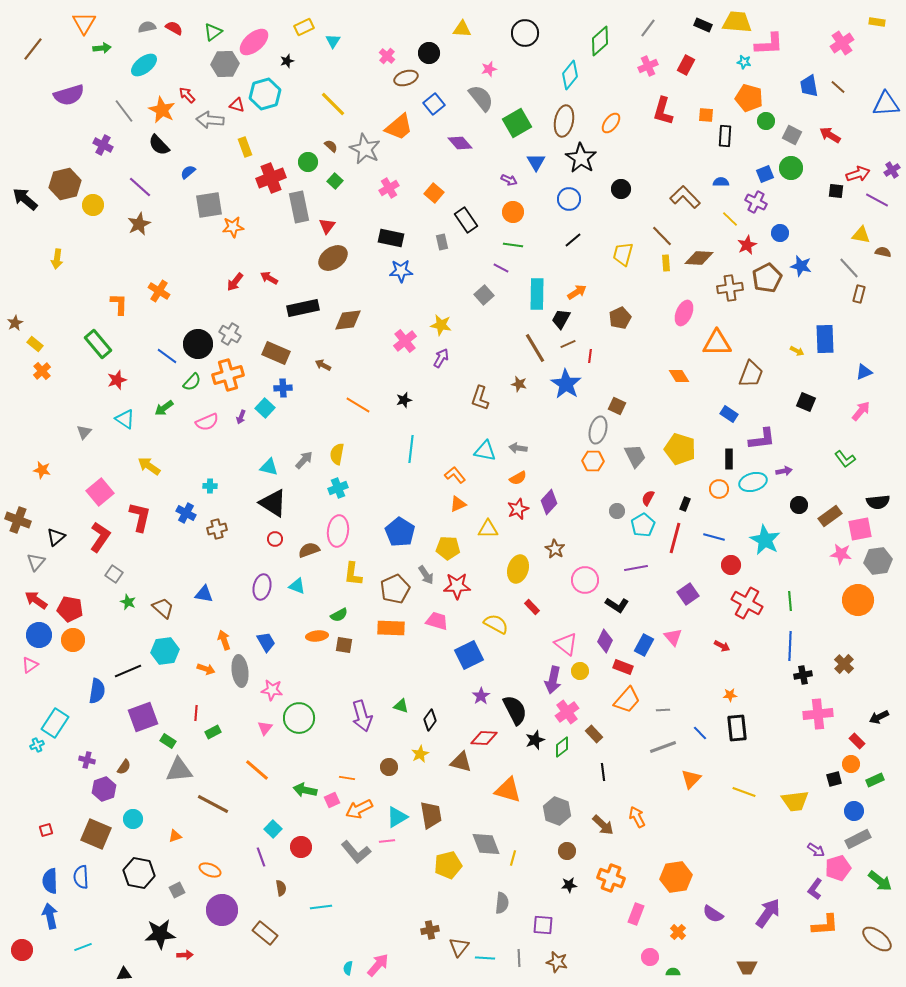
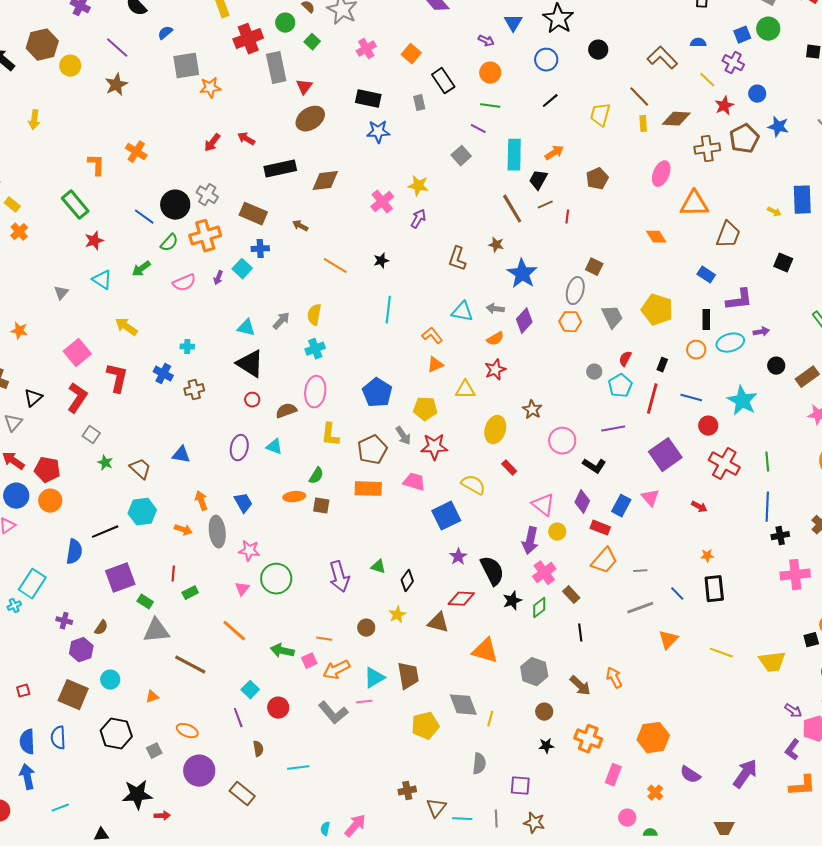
blue star: (566, 384) -> (522, 274), moved
purple diamond: (549, 502) -> (524, 321), moved
purple square: (688, 594) -> (665, 455), size x1.5
green semicircle: (339, 615) -> (316, 476), turned -30

